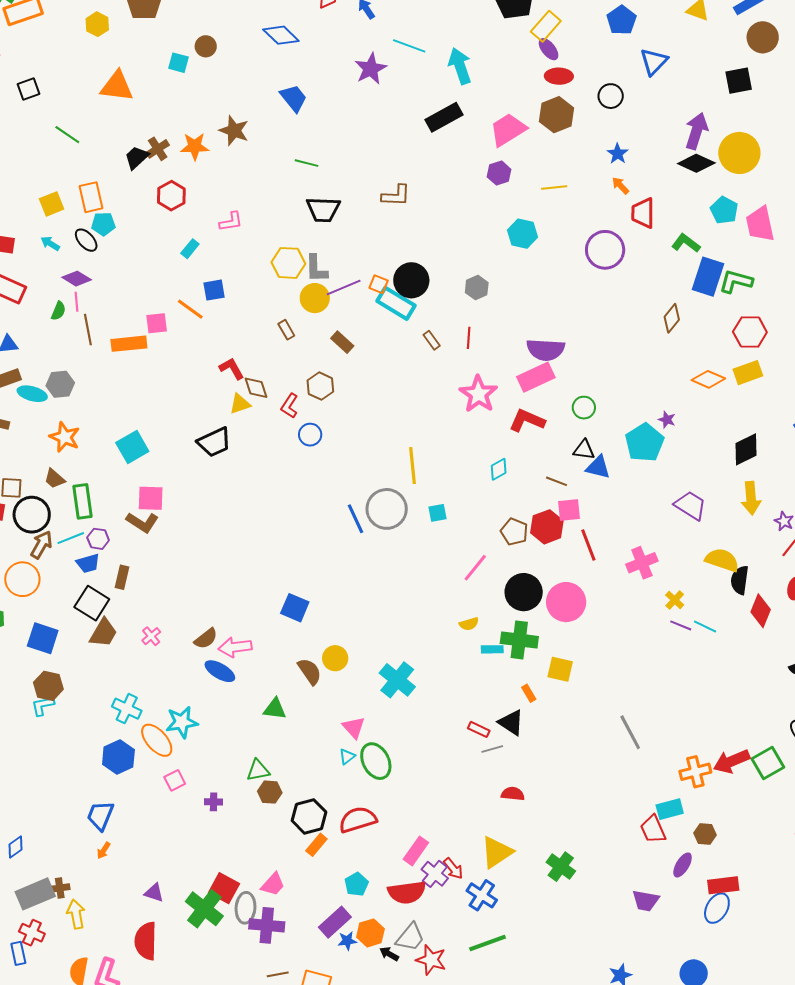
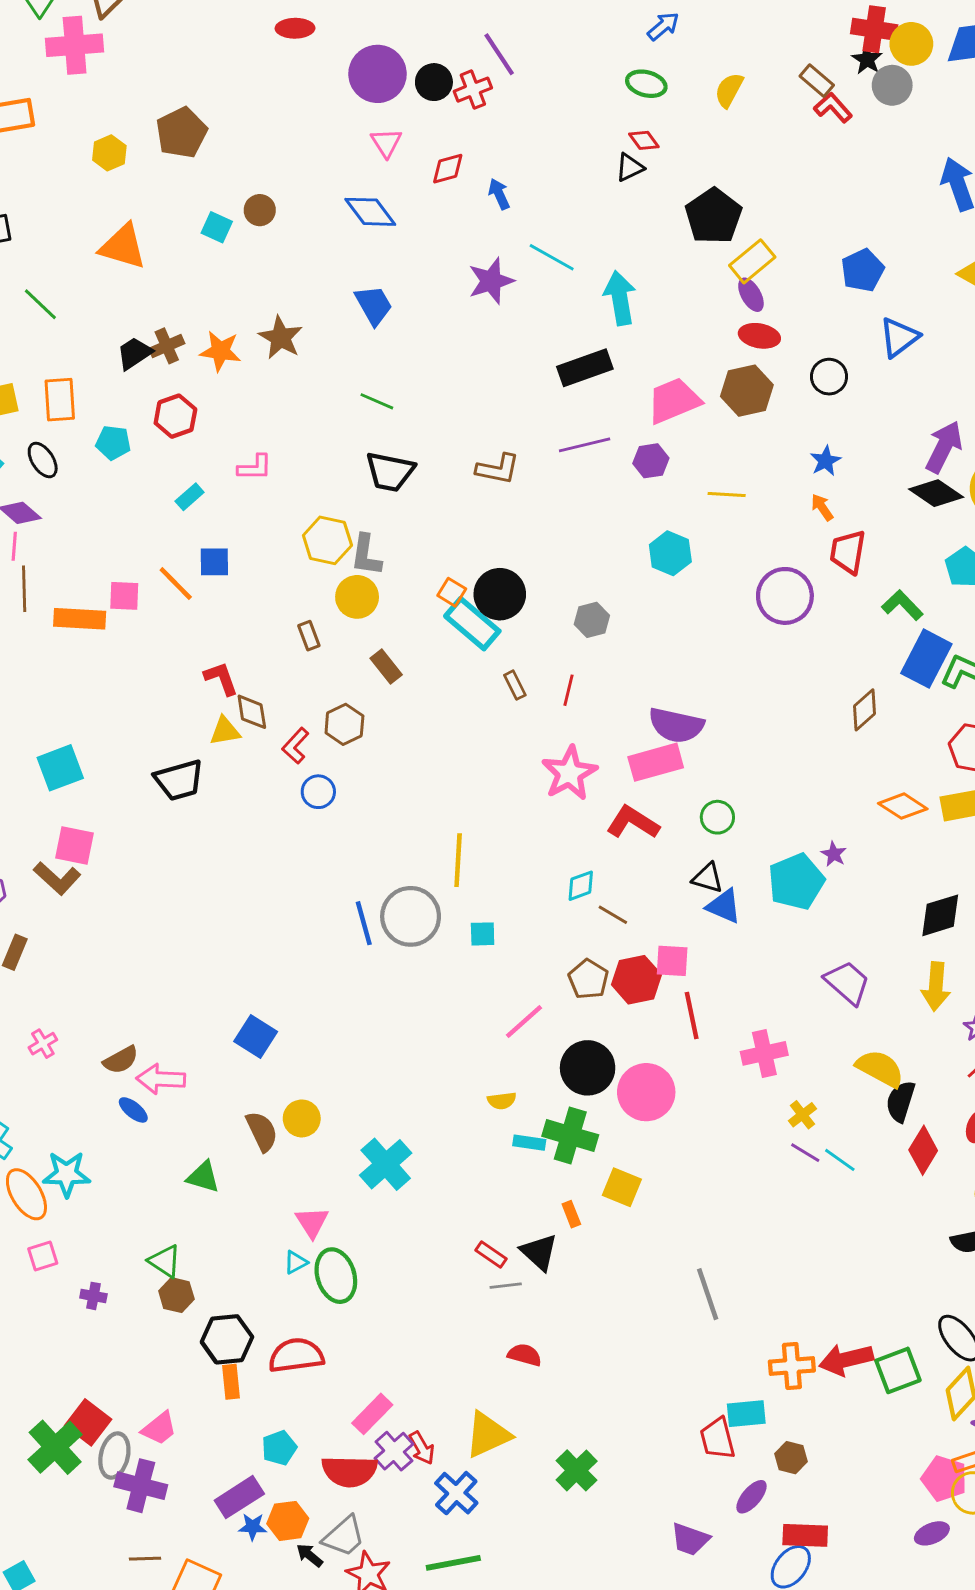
cyan pentagon: (103, 224) -> (113, 443), moved
purple line: (344, 287) -> (585, 445), moved
brown line: (557, 481) -> (613, 915), moved
blue ellipse: (220, 671) -> (133, 1110), size x0.7
green triangle: (258, 770) -> (165, 1261), turned 35
orange rectangle: (316, 845) -> (231, 1382), turned -55

